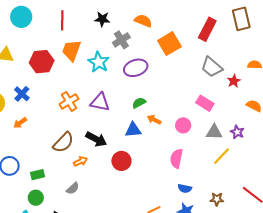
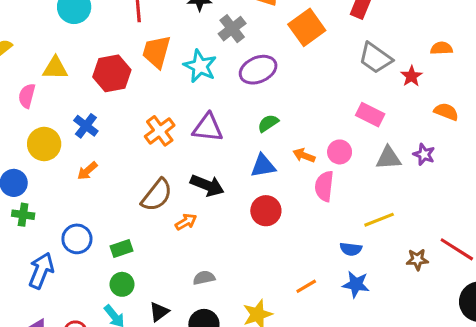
orange arrow: (154, 120) -> (304, 155), moved
yellow line: (221, 156) -> (379, 220), moved, turned 30
pink semicircle: (176, 158) -> (324, 186), moved
red circle: (121, 161) -> (266, 211), moved
gray semicircle: (73, 188) -> (204, 278), moved, turned -144
brown star: (217, 199) -> (417, 260), moved

